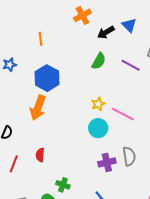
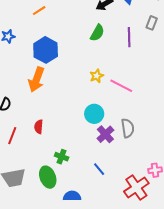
orange line: (41, 39) -> (39, 11), turned 64
purple line: (131, 65) -> (129, 37), turned 60
cyan circle: (98, 128) -> (94, 114), moved
purple cross: (107, 162) -> (105, 134), turned -30

